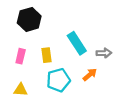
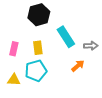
black hexagon: (29, 19) -> (39, 15), moved
cyan pentagon: (58, 80) -> (36, 71), moved

